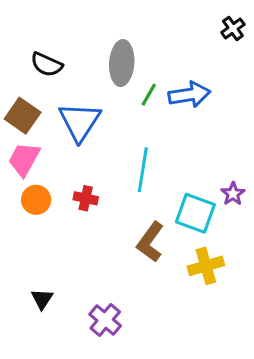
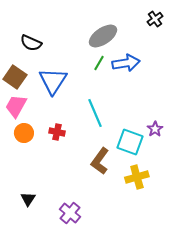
gray ellipse: (122, 63) -> (103, 36), moved, turned 52
cyan line: (143, 170) -> (95, 113), turned -32

